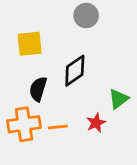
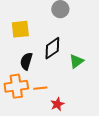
green triangle: (119, 99) -> (76, 61), moved
red star: (96, 123) -> (57, 104), moved

